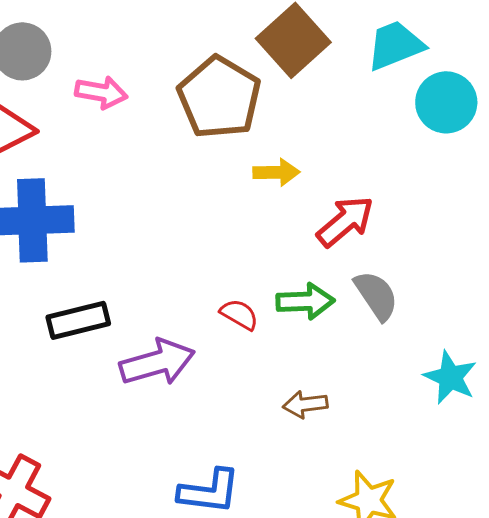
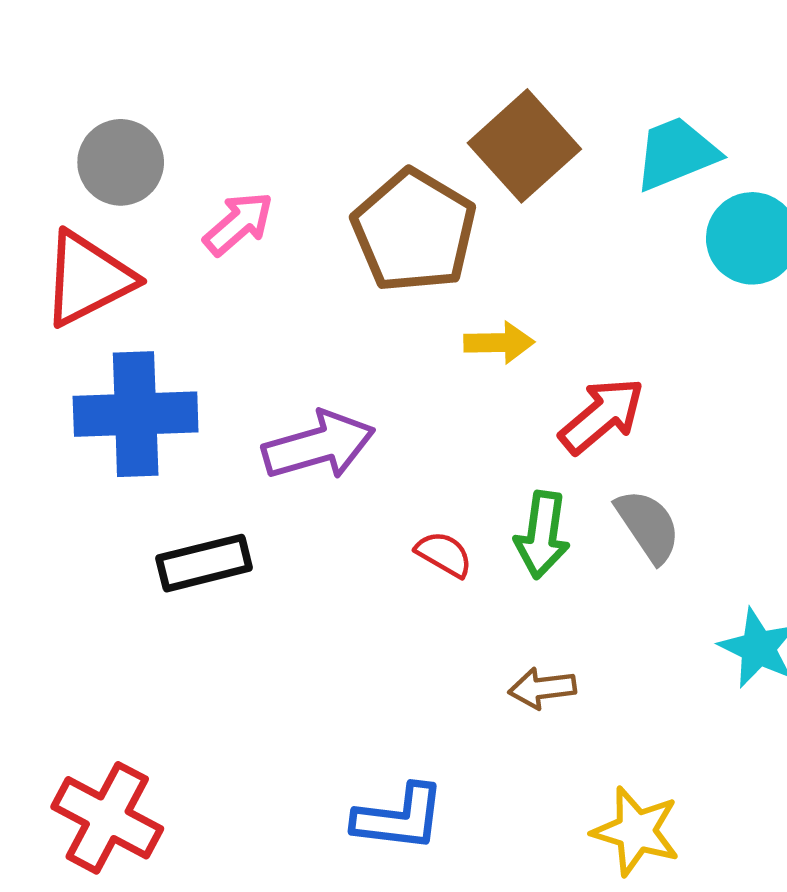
pink arrow: (101, 92) -> (238, 223), turned -51
green arrow: (305, 301) -> (542, 535), turned 100
purple arrow: (157, 362) -> (319, 445), moved

